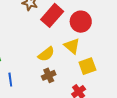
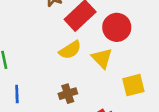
yellow semicircle: (46, 54) -> (70, 50), moved
yellow square: (87, 66) -> (133, 85), moved

